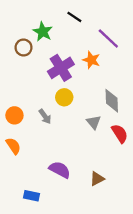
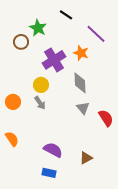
yellow circle: (64, 97) -> (41, 85), moved
gray diamond: (112, 101) -> (80, 83), moved
orange semicircle: (13, 146) -> (12, 139), moved
blue rectangle: (31, 196) -> (49, 173), moved

